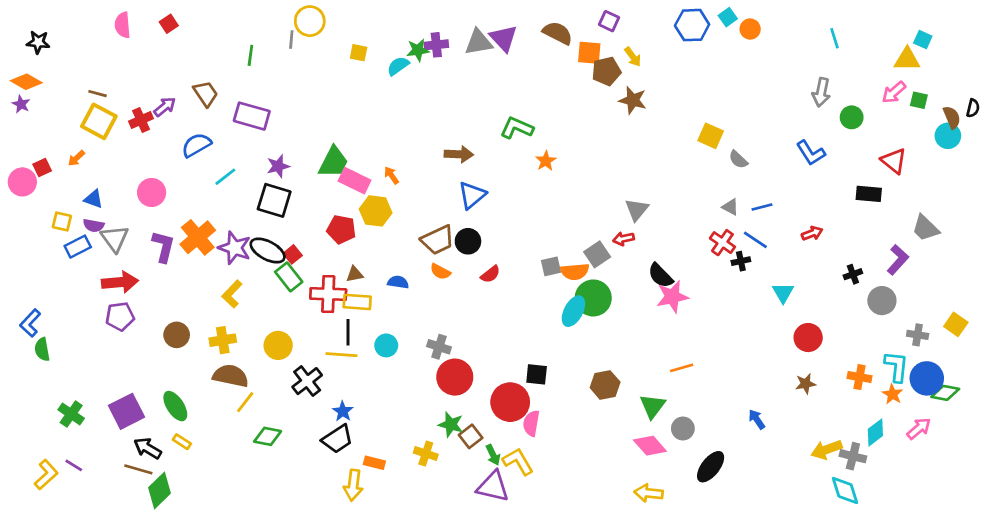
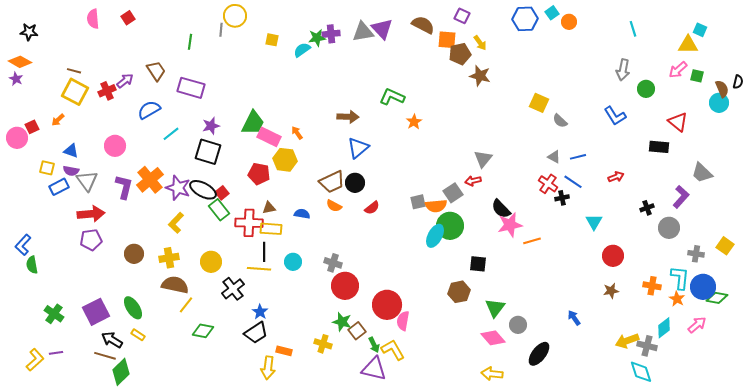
orange line: (682, 368) -> (532, 241), moved
black square: (537, 374) -> (478, 264), moved
purple line: (74, 465) -> (56, 353), turned -40

